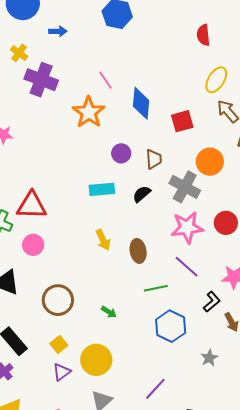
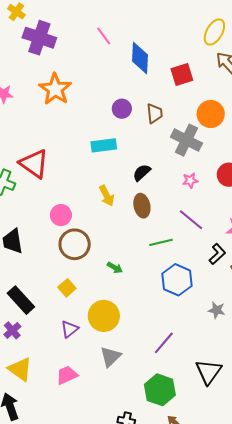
orange star: (89, 112) -> (55, 89), moved
black semicircle: (142, 194) -> (142, 173), moved
red triangle: (32, 205) -> (34, 164), turned 36
pink star: (187, 227) -> (190, 181), size x0.5
pink circle: (33, 245) -> (61, 215), moved
brown circle: (58, 300) -> (75, 244), moved
yellow square: (59, 344) -> (67, 288), moved
gray star: (209, 358) -> (217, 310), turned -30

